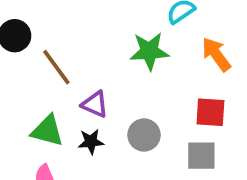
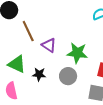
green star: (149, 51) -> (77, 53), moved
purple triangle: (95, 104) -> (49, 45), moved

